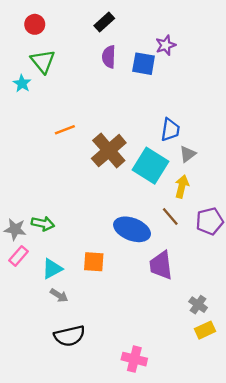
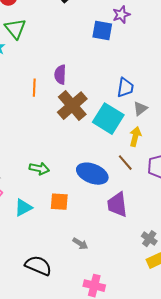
purple semicircle: (109, 57) -> (60, 75), moved
orange line: (65, 130) -> (34, 88), turned -66
green arrow: (43, 224) -> (39, 169), moved
gray arrow: (59, 295) -> (80, 244), moved
black semicircle: (69, 336) -> (38, 266), turned -144

